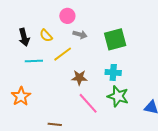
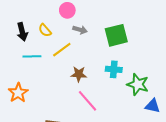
green star: (118, 96) -> (138, 84), moved

